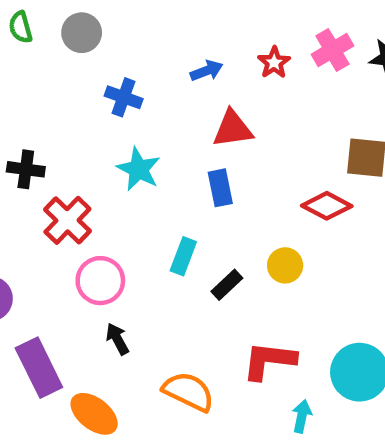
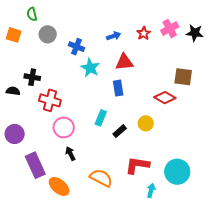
gray circle: (82, 33) -> (48, 34), moved
cyan star: (139, 169) -> (90, 68), moved
red cross: (67, 220) -> (50, 100), turned -30

